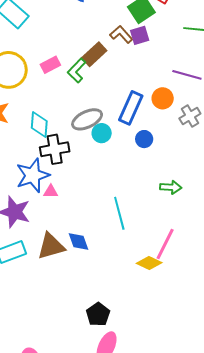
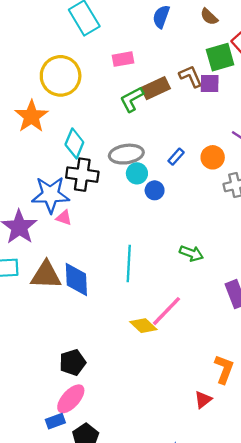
pink rectangle: (50, 65) -> (123, 59), moved
blue rectangle: (131, 108) -> (176, 157), size x0.5
blue circle: (144, 139) -> (155, 190), moved
blue diamond: (78, 242) -> (76, 279), size x1.4

